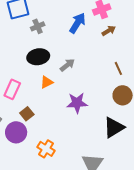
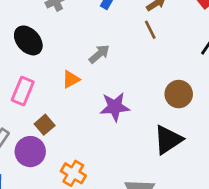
black ellipse: (38, 57) -> (28, 40), moved, turned 60
brown line: (118, 68) -> (150, 30), moved

